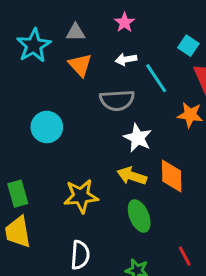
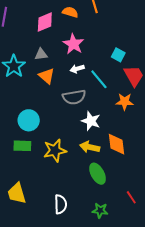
pink star: (124, 22) -> (73, 44), size x1.5
green rectangle: (18, 194) -> (22, 146), moved, turned -66
yellow star: (81, 196) -> (55, 151), moved

